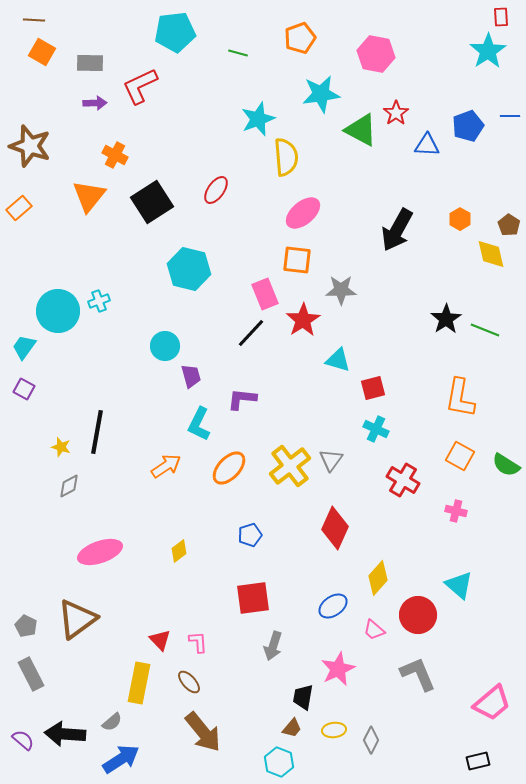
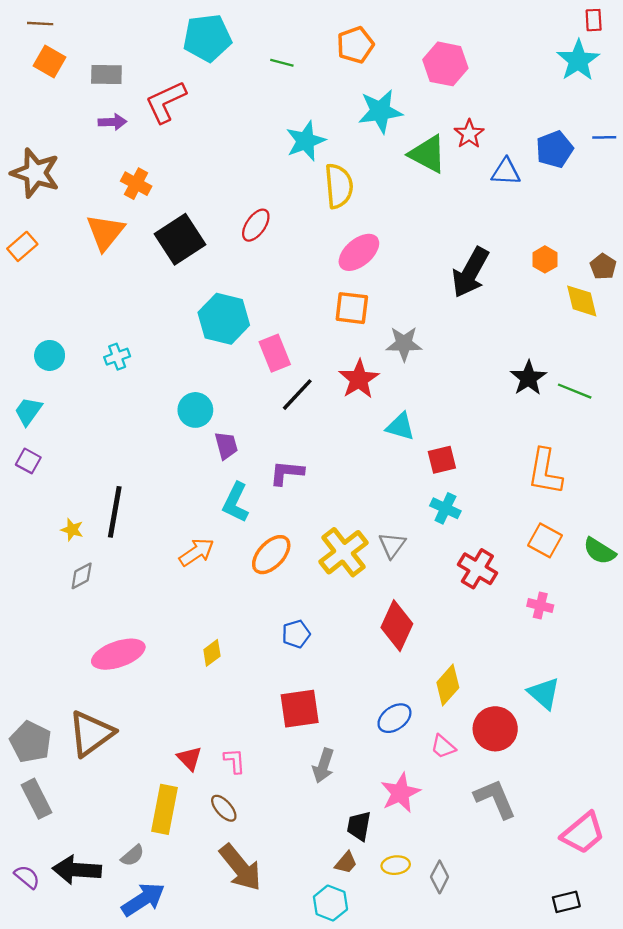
pink rectangle: (265, 294) -> (275, 353), moved
cyan circle: (58, 311) -> (50, 355), moved, size x0.6
gray pentagon: (26, 626) -> (31, 742), size x1.6

